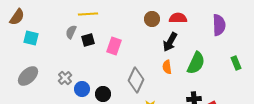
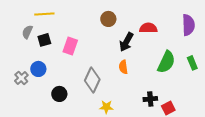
red semicircle: (178, 18) -> (148, 28), moved
purple semicircle: (219, 25) -> (188, 25), moved
green semicircle: (196, 63) -> (166, 62), moved
blue circle: (82, 89) -> (38, 69), moved

